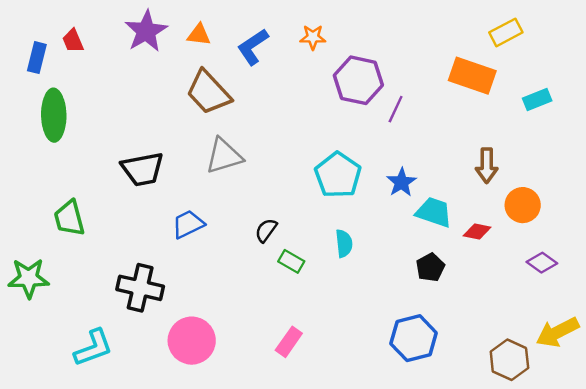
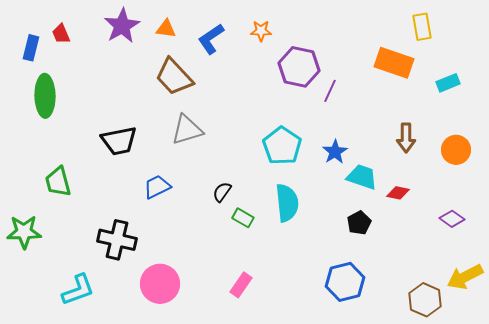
yellow rectangle: (506, 32) -> (422, 27), turned -72
orange circle: (523, 205) -> (456, 150), moved
cyan semicircle: (344, 243) -> (287, 203), size x1.6

